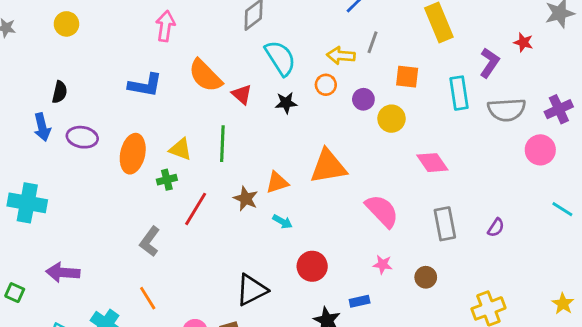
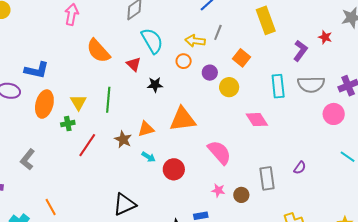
orange square: (407, 77) -> (241, 58), turned 30
blue L-shape: (145, 85) -> (37, 70), moved
cyan rectangle: (459, 93) -> (278, 86), moved
red triangle: (242, 94) -> (134, 64), moved
black star: (286, 103) -> (155, 85), moved
yellow triangle: (180, 149) -> (78, 102), turned 36
gray rectangle: (445, 224) -> (267, 178), moved
gray L-shape: (150, 241) -> (28, 159), moved
red circle: (312, 266) -> (174, 169), moved
brown circle: (426, 277) -> (241, 195), moved

